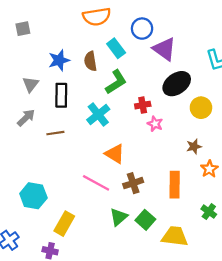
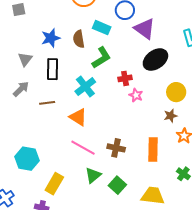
cyan rectangle: (116, 48) -> (102, 28), turned -30
yellow circle: (201, 108) -> (176, 92), moved
orange triangle: (115, 154) -> (78, 117), moved
brown cross: (133, 183) -> (116, 148), turned 30
green triangle: (119, 217) -> (93, 175), moved
green square: (145, 220) -> (117, 185), moved

